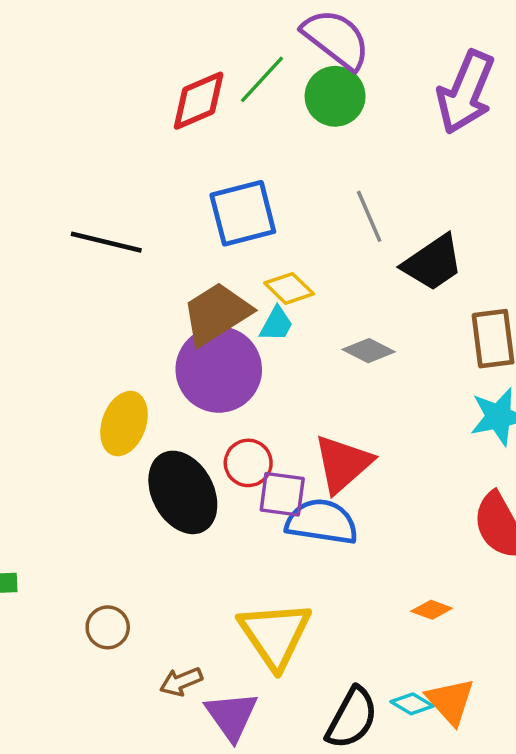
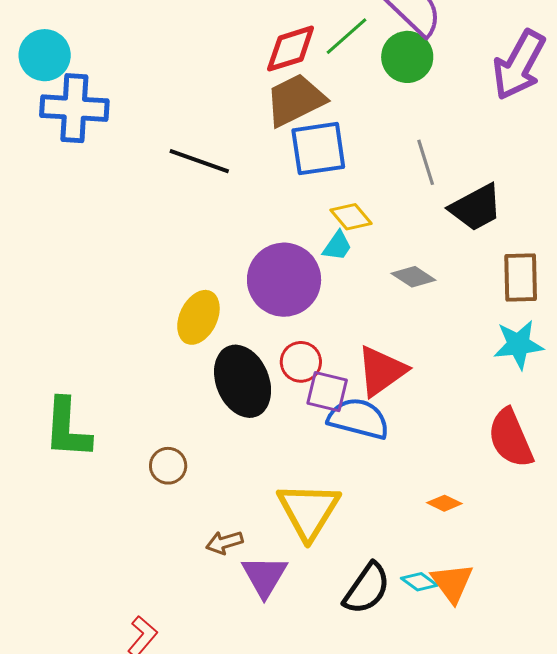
brown trapezoid: (216, 314) -> (295, 100), moved
brown circle: (108, 627) -> (168, 466), moved

